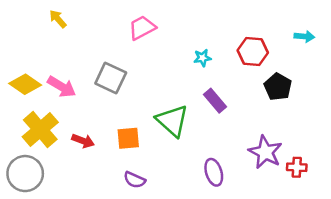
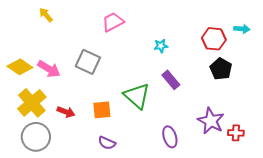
red hexagon: (253, 52) -> (214, 39), moved
gray circle: (25, 174) -> (36, 137), moved

